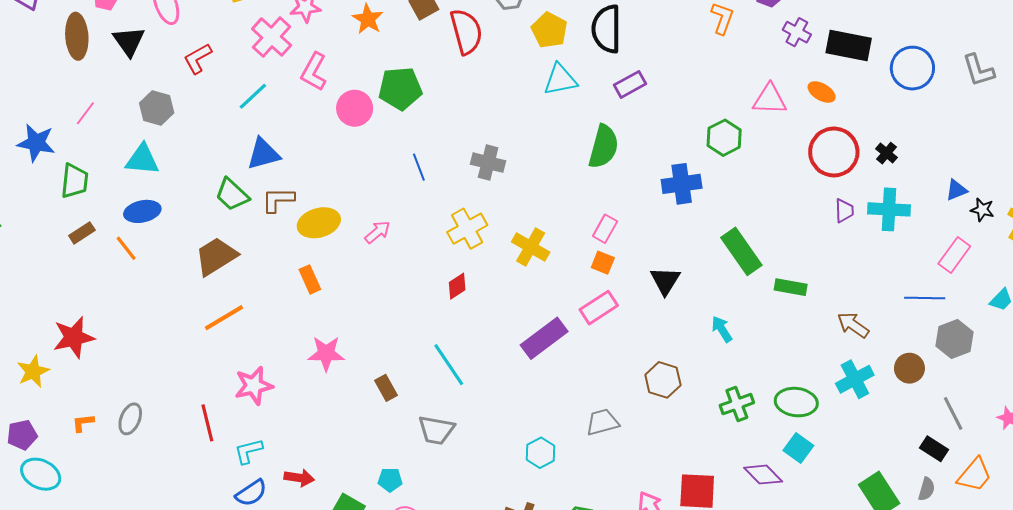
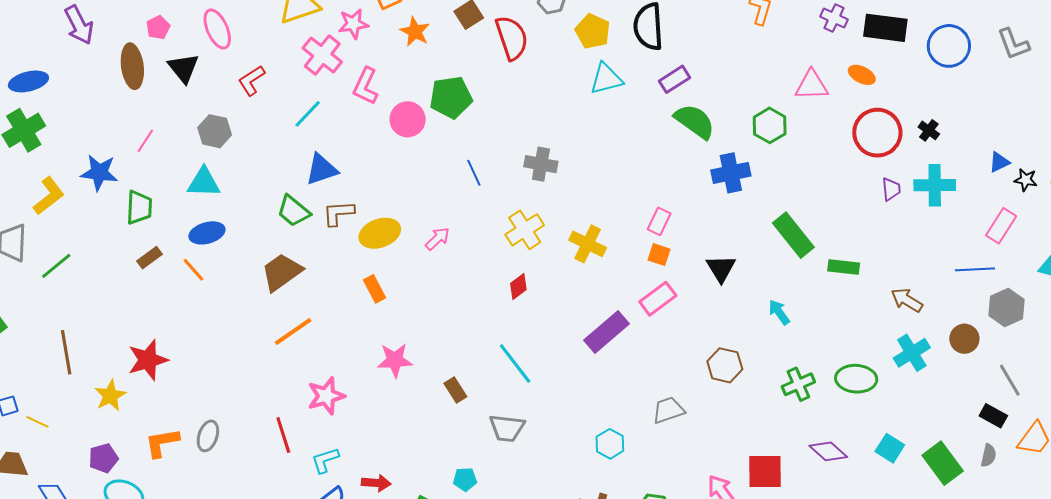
green semicircle: (604, 147) -> (695, 121), moved, turned -66
orange L-shape: (83, 423) -> (162, 443), size x1.6
cyan square: (798, 448) -> (890, 448), moved

